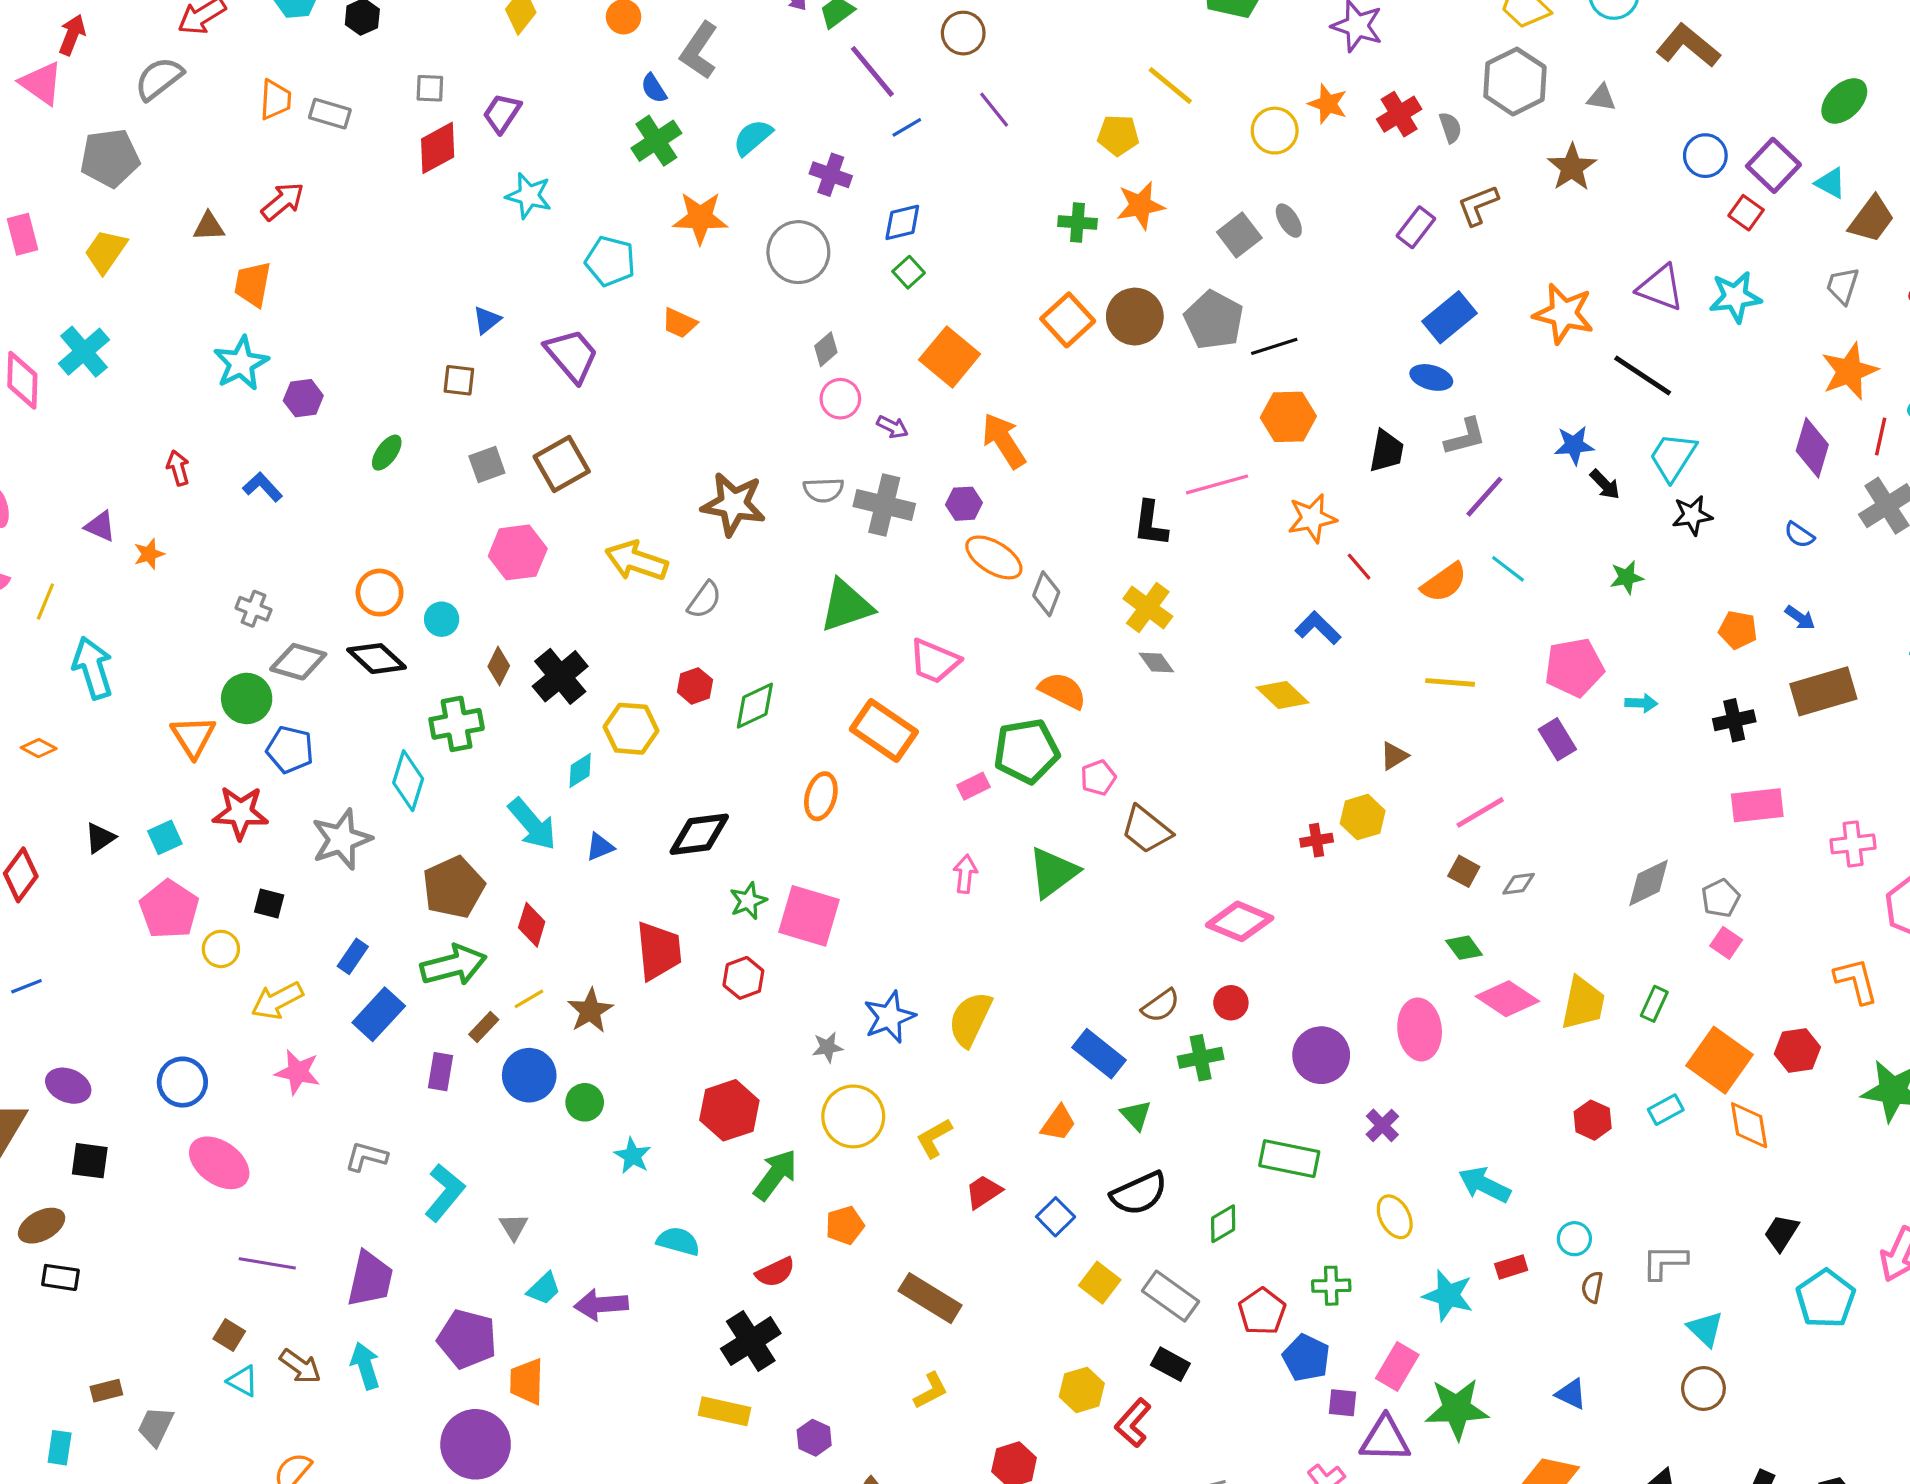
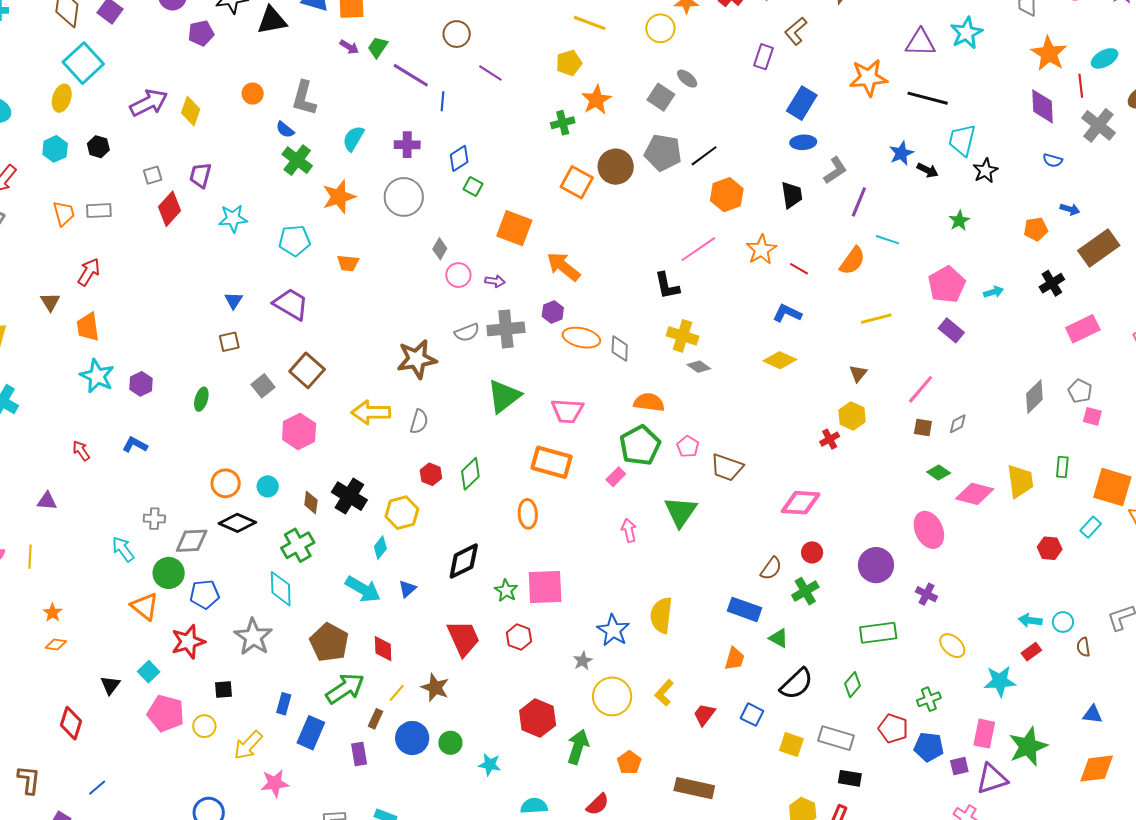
blue line: (907, 127) -> (442, 101), turned -36
brown triangle: (209, 226) -> (50, 302), turned -40
orange star: (149, 554) -> (53, 613), moved
cyan arrow: (93, 668) -> (123, 549), moved, size x0.7
cyan arrow: (1484, 1185) -> (1030, 620), moved, size x0.7

